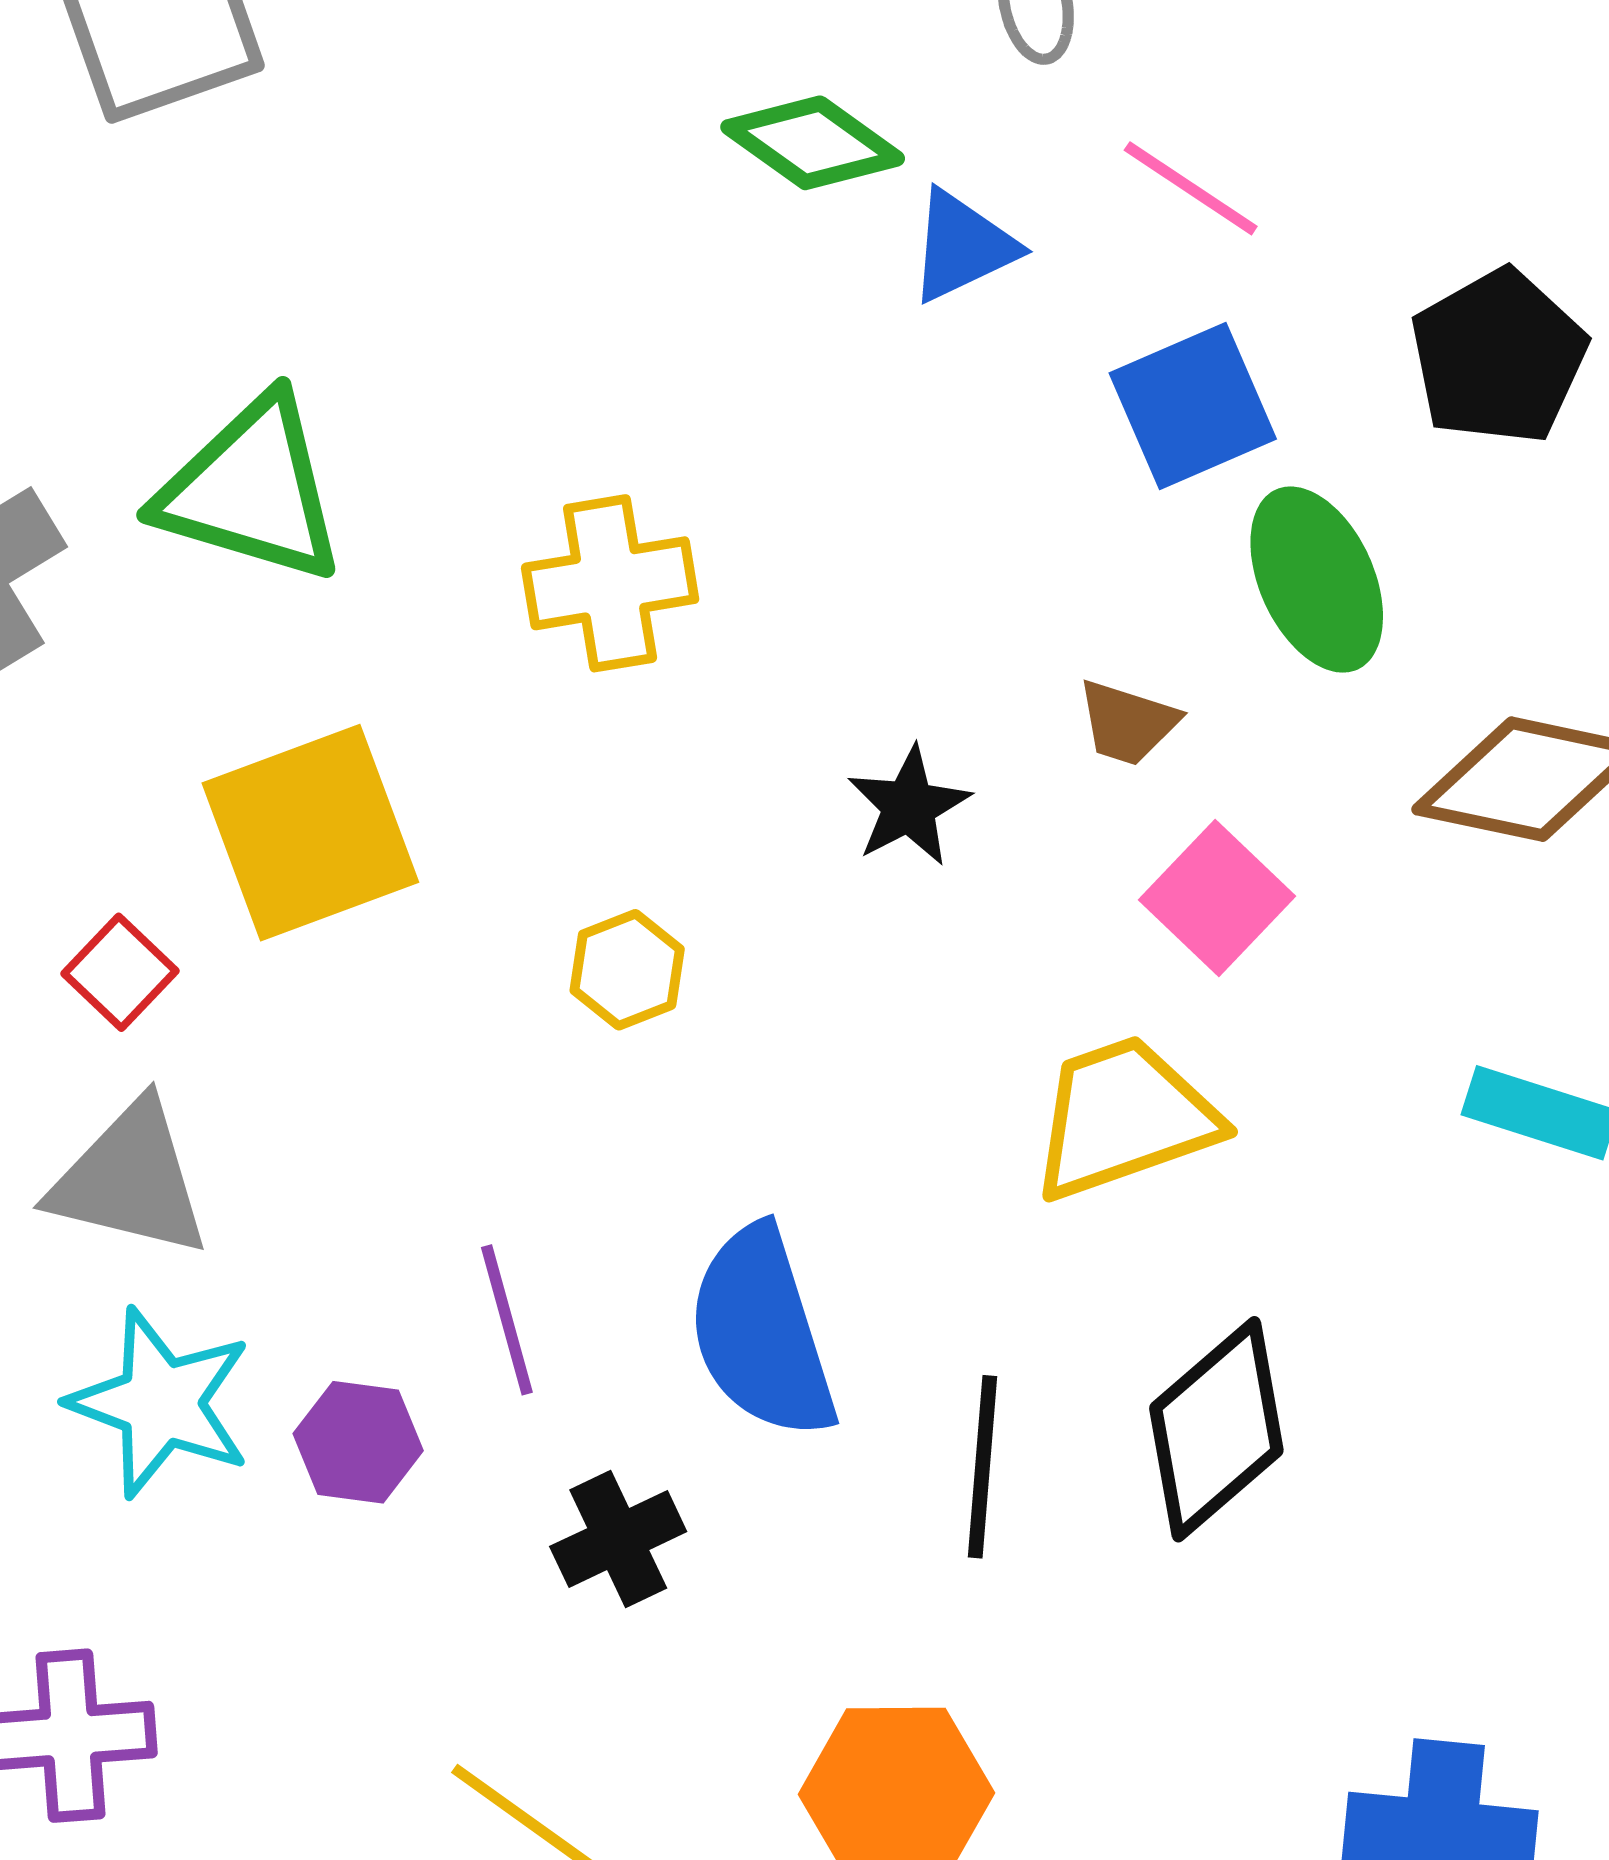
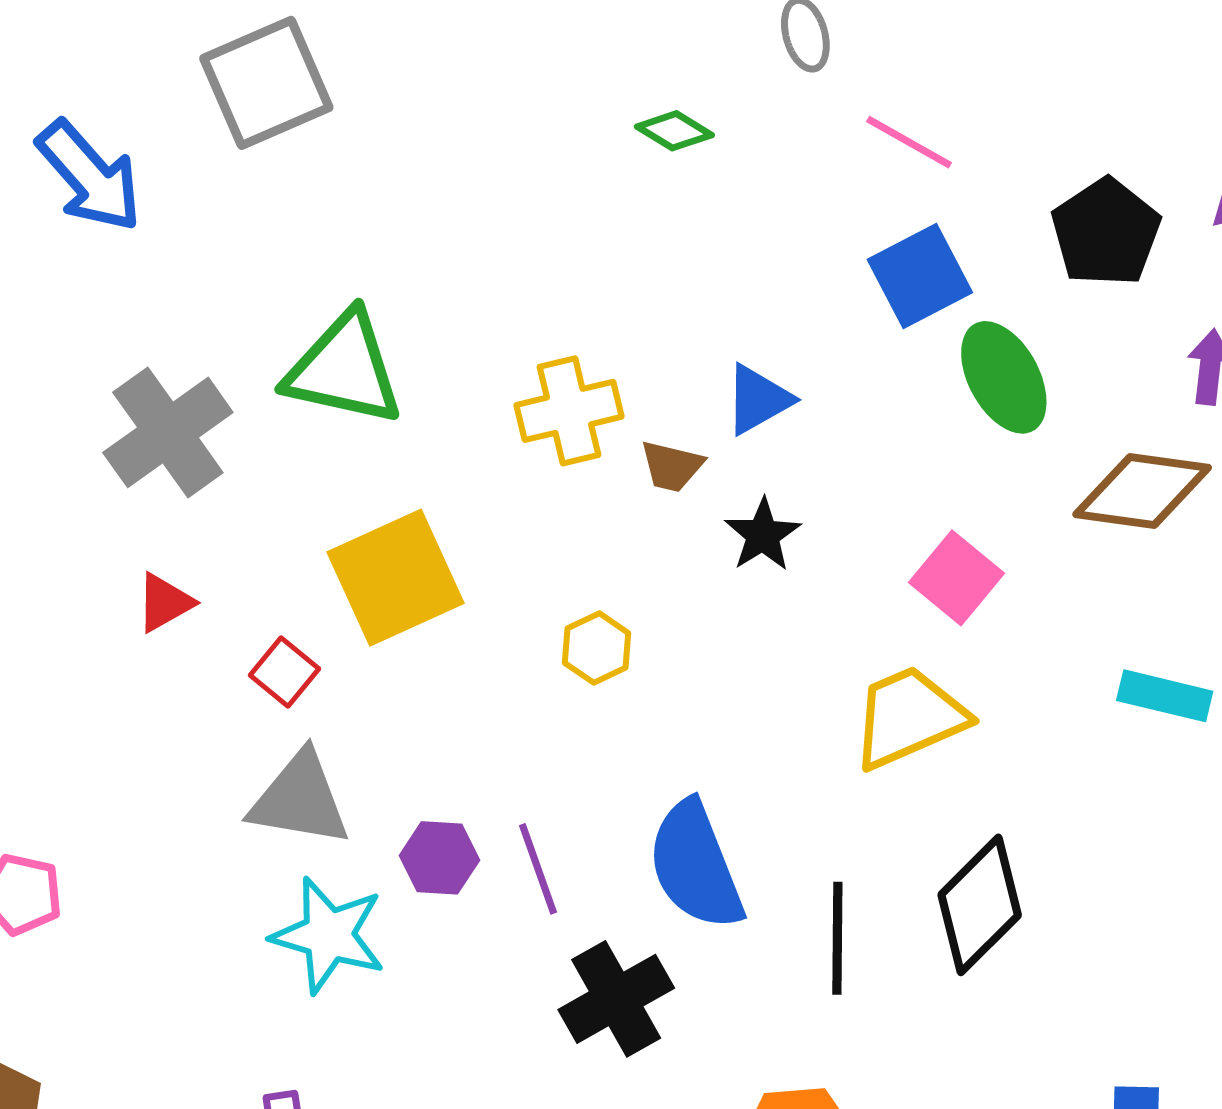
green diamond: (813, 143) -> (674, 131), size x0.7
blue triangle: (962, 246) -> (758, 399), moved
brown trapezoid: (1128, 723) -> (672, 466), moved
purple hexagon: (358, 1442) -> (439, 858), moved
black cross: (618, 1539) -> (616, 999), size x1.4

